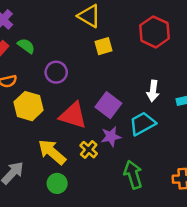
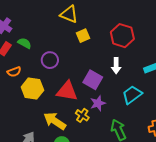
red hexagon: (155, 32) -> (122, 36), moved
white arrow: (153, 91) -> (116, 66), moved
cyan trapezoid: (142, 124) -> (132, 95), moved

